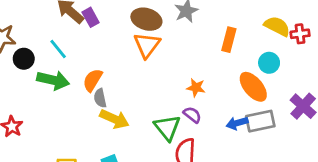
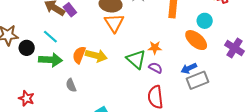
gray semicircle: (100, 98) -> (71, 85), moved
yellow arrow: (114, 119) -> (96, 56), moved
gray rectangle: (260, 121) -> (198, 80), moved
green triangle: (167, 128) -> (136, 59), moved

